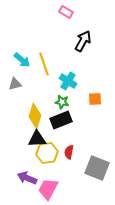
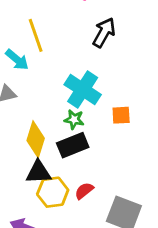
yellow line: (44, 64) -> (36, 35), moved
cyan cross: (68, 81) -> (83, 90), size x1.4
red semicircle: (69, 152) -> (84, 191), turned 40

